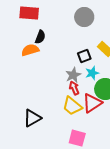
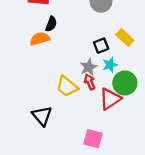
yellow trapezoid: (72, 106) -> (67, 86), moved
black triangle: (32, 118) -> (42, 116), turned -42

